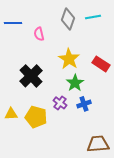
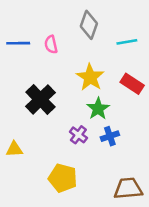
cyan line: (93, 17) -> (127, 42), moved
blue line: (13, 23) -> (18, 43), moved
yellow pentagon: (36, 117) -> (63, 178), moved

